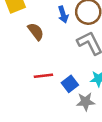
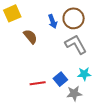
red line: (43, 76) -> (38, 83), moved

